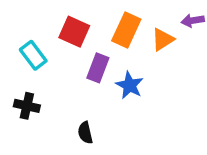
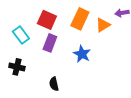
purple rectangle: (98, 68) -> (50, 43), moved

